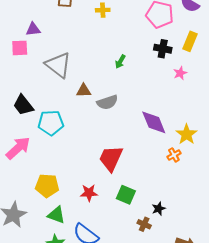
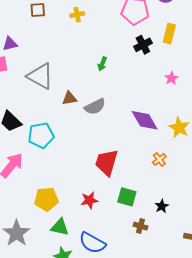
black cross: (163, 49) -> (143, 45), turned -30
pink star: (180, 73) -> (171, 78), moved
orange cross: (174, 155) -> (159, 159), moved
brown cross: (144, 224) -> (140, 226), moved

